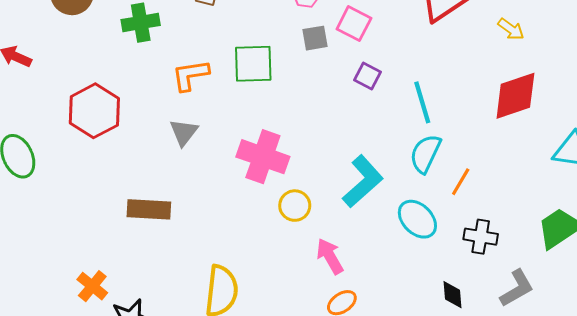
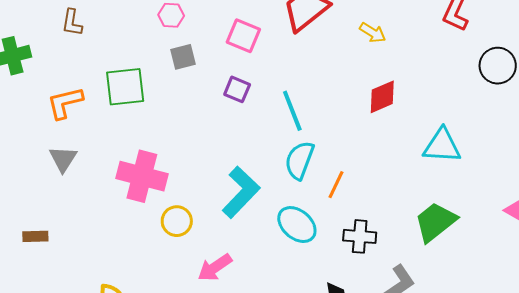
pink square: (354, 24) -> (243, 36), moved
red diamond: (515, 96) -> (382, 97), size x0.7
brown rectangle: (149, 209) -> (35, 236), size x0.6
pink arrow: (330, 256) -> (215, 267), turned -90

